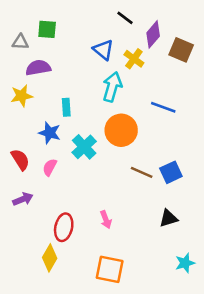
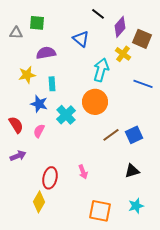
yellow cross: (134, 59) -> (123, 54), moved
purple semicircle: (38, 68) -> (46, 53), moved
cyan arrow: (112, 87) -> (101, 70), moved
yellow star: (22, 96) -> (27, 75), moved
blue line: (163, 107) -> (143, 84), moved
brown line: (142, 172) -> (111, 135), turned -60
cyan star: (185, 263) -> (136, 206), moved
orange square: (110, 269) -> (100, 211), moved

